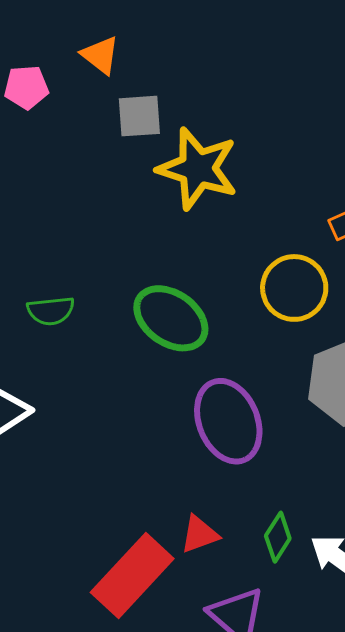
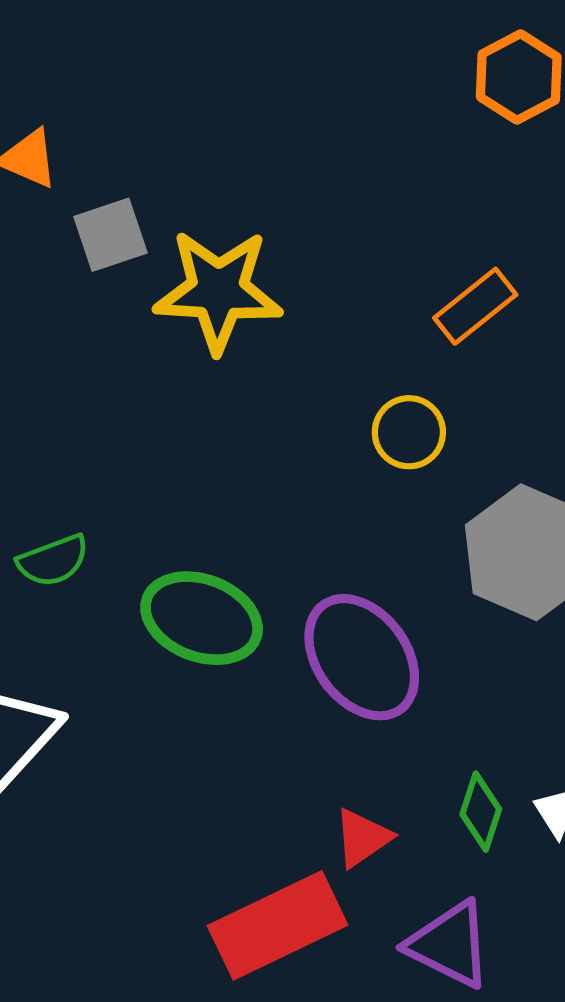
yellow circle: (294, 288) -> (409, 432), size x0.7
green ellipse: (171, 318) -> (202, 618), moved
red rectangle: (132, 575) -> (278, 925), turned 36

